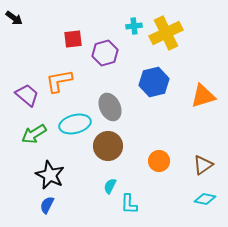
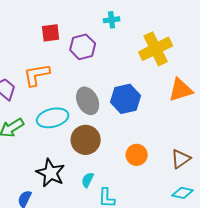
yellow cross: (166, 33) -> (156, 49), moved
blue hexagon: (154, 82) -> (126, 99), moved
black star: (50, 175) -> (51, 173), moved

